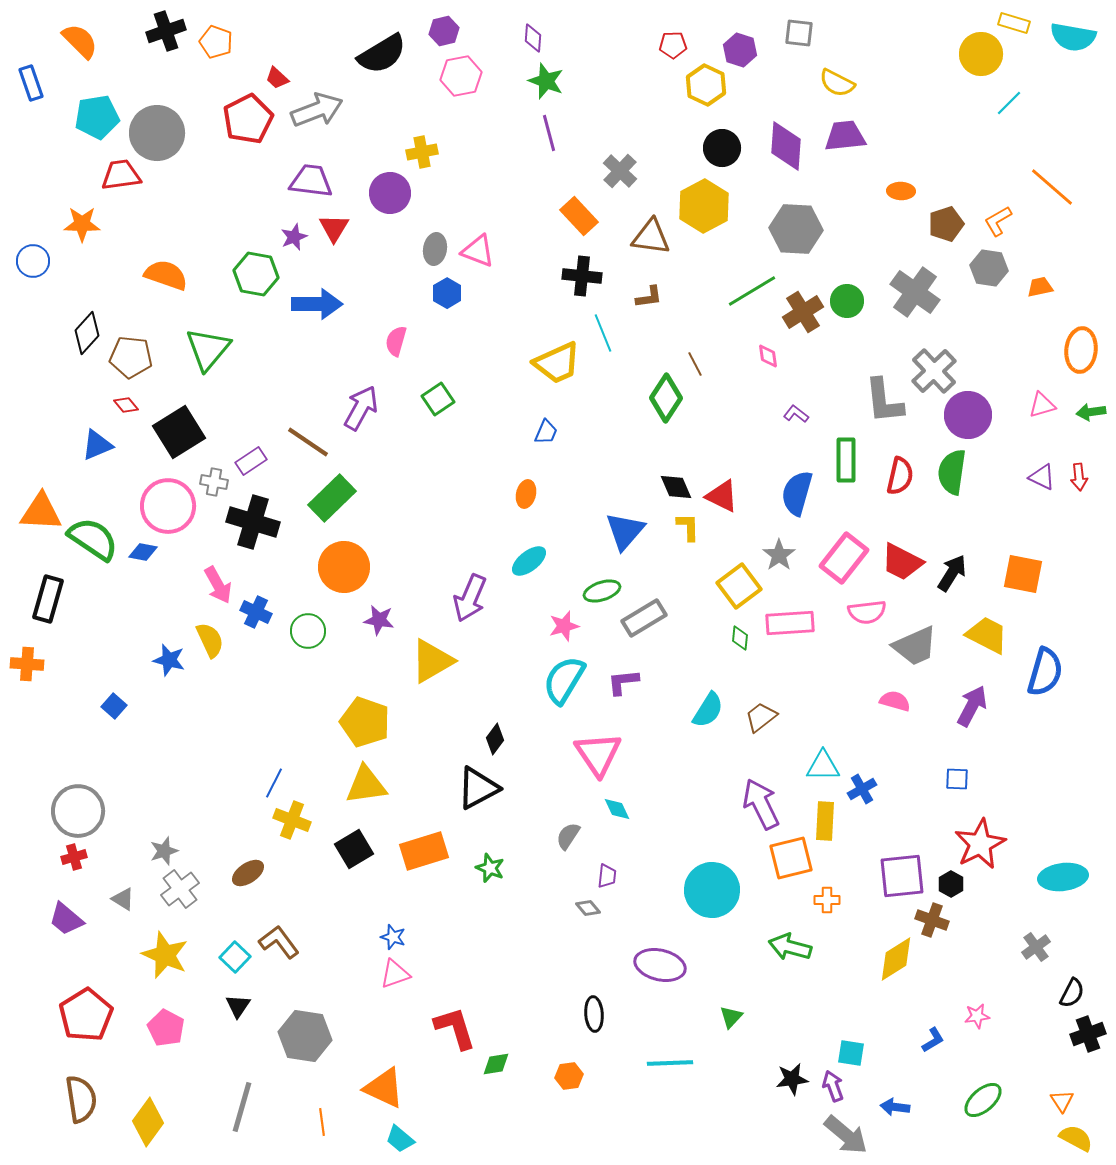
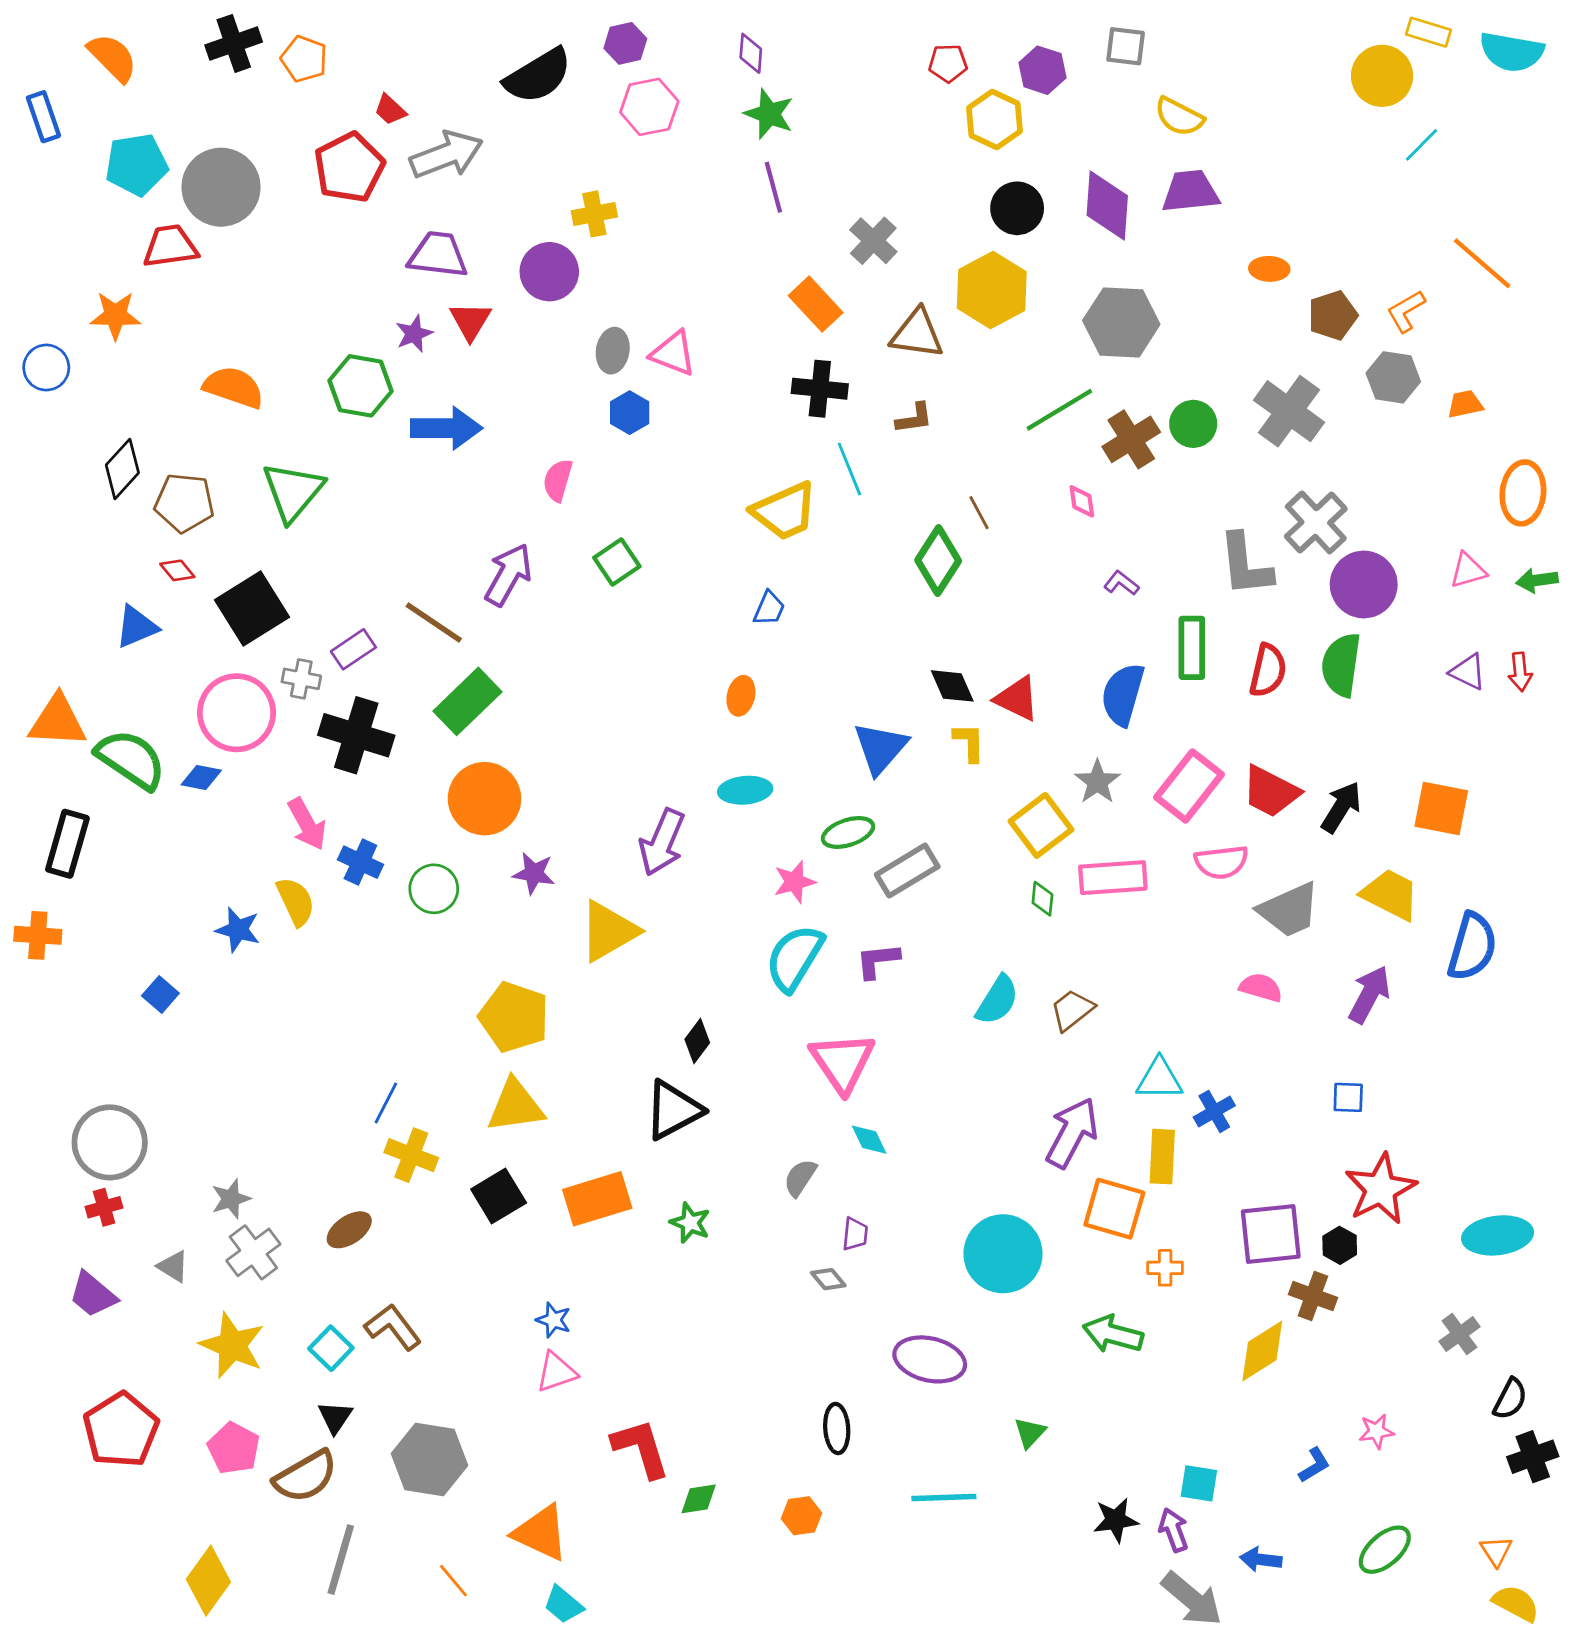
cyan ellipse: (529, 561) -> (745, 790), turned 33
purple arrow: (761, 804) -> (1072, 1133), turned 54
orange square: (791, 858) -> (1114, 1209), turned 30
brown semicircle: (81, 1099) -> (306, 1476), moved, turned 69
orange line: (322, 1122) -> (453, 1581), turned -32

